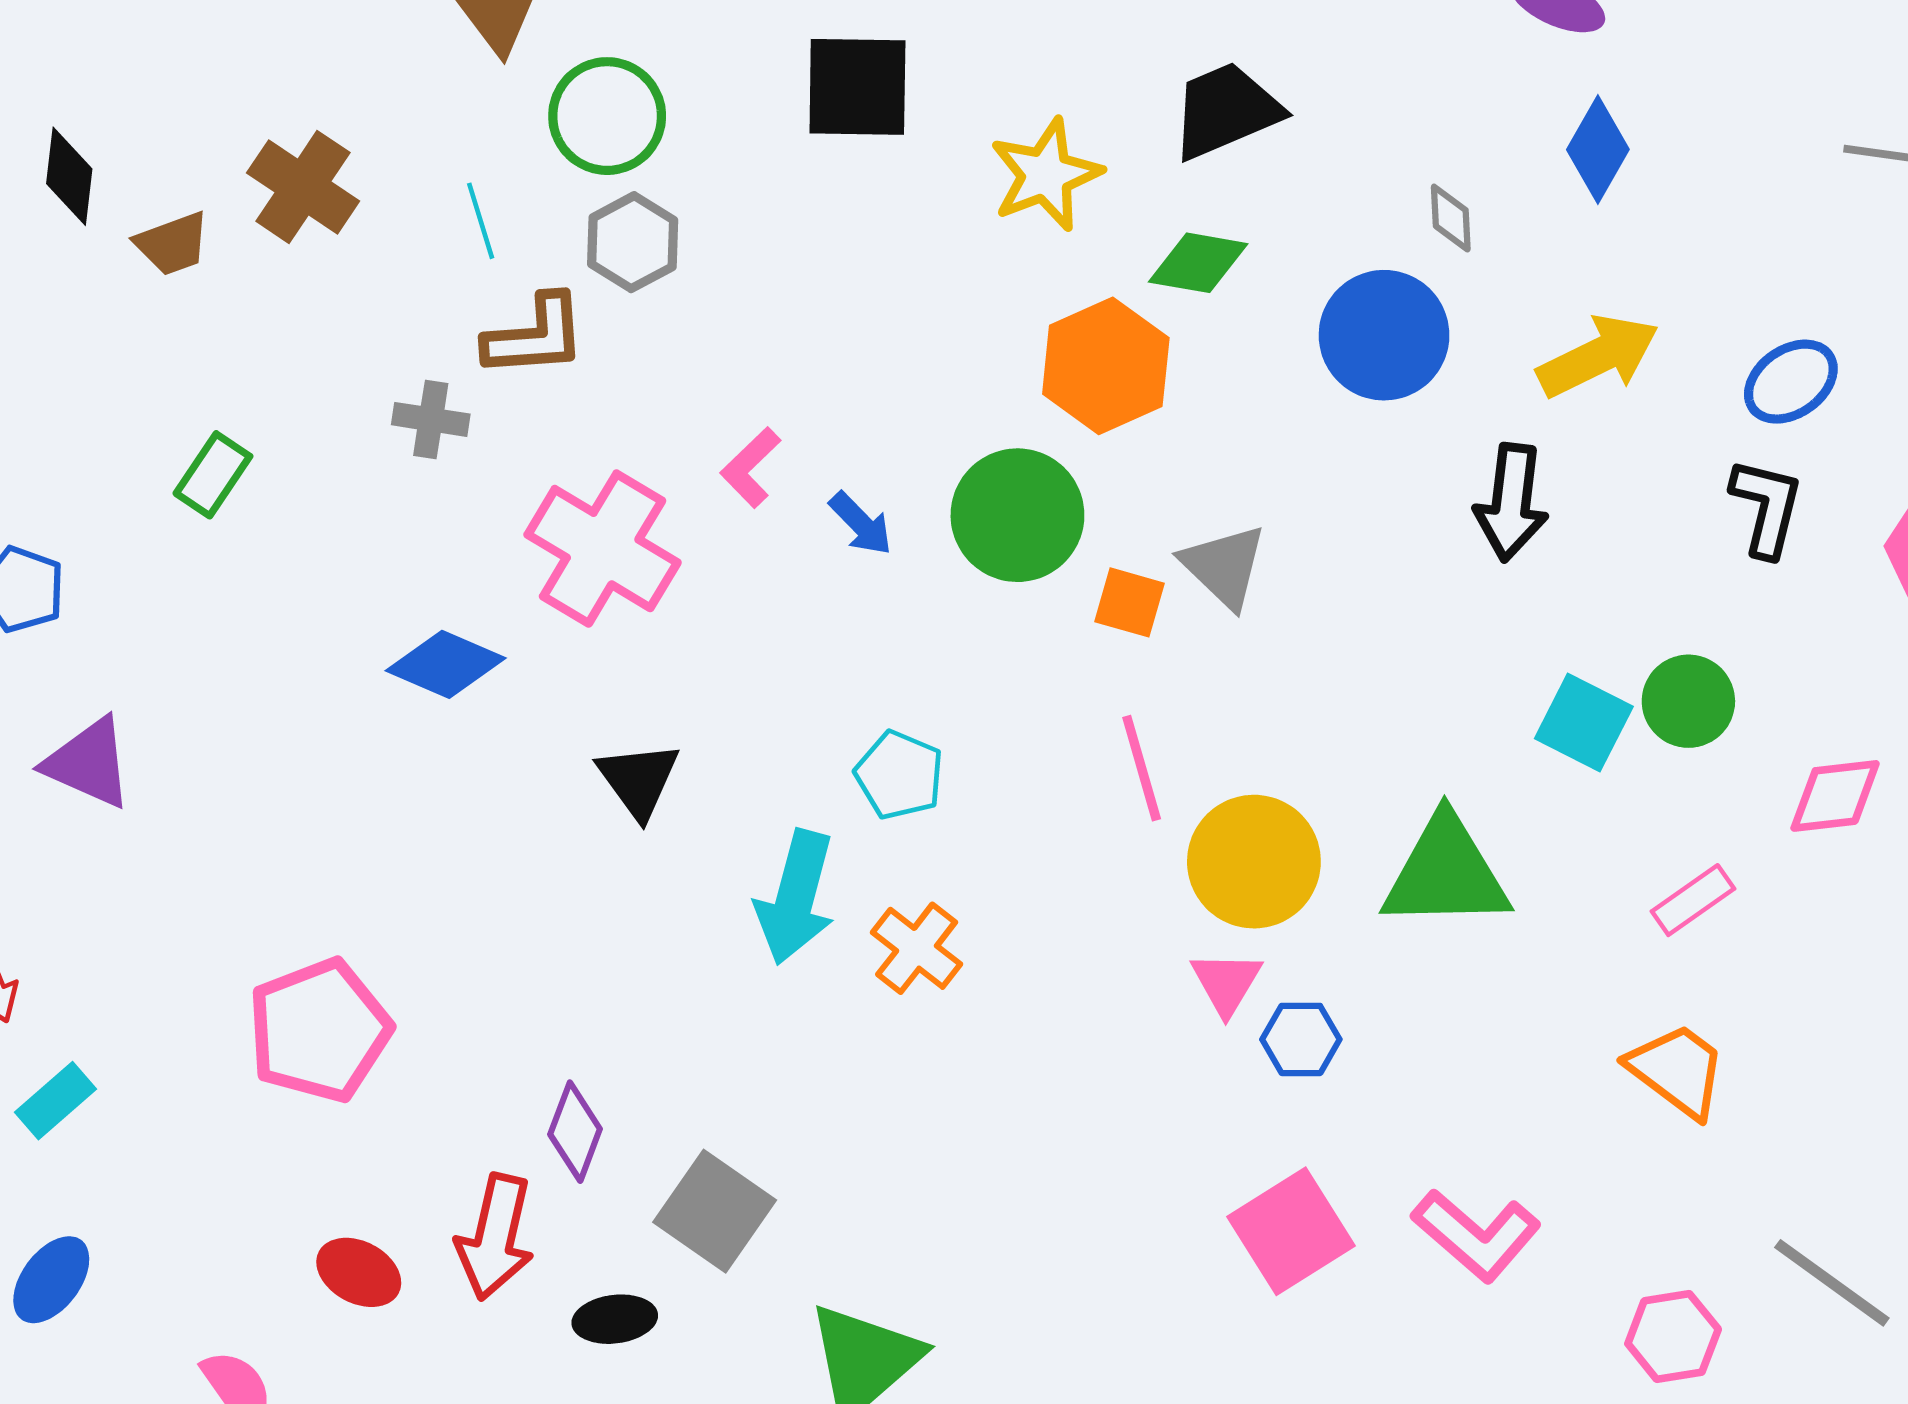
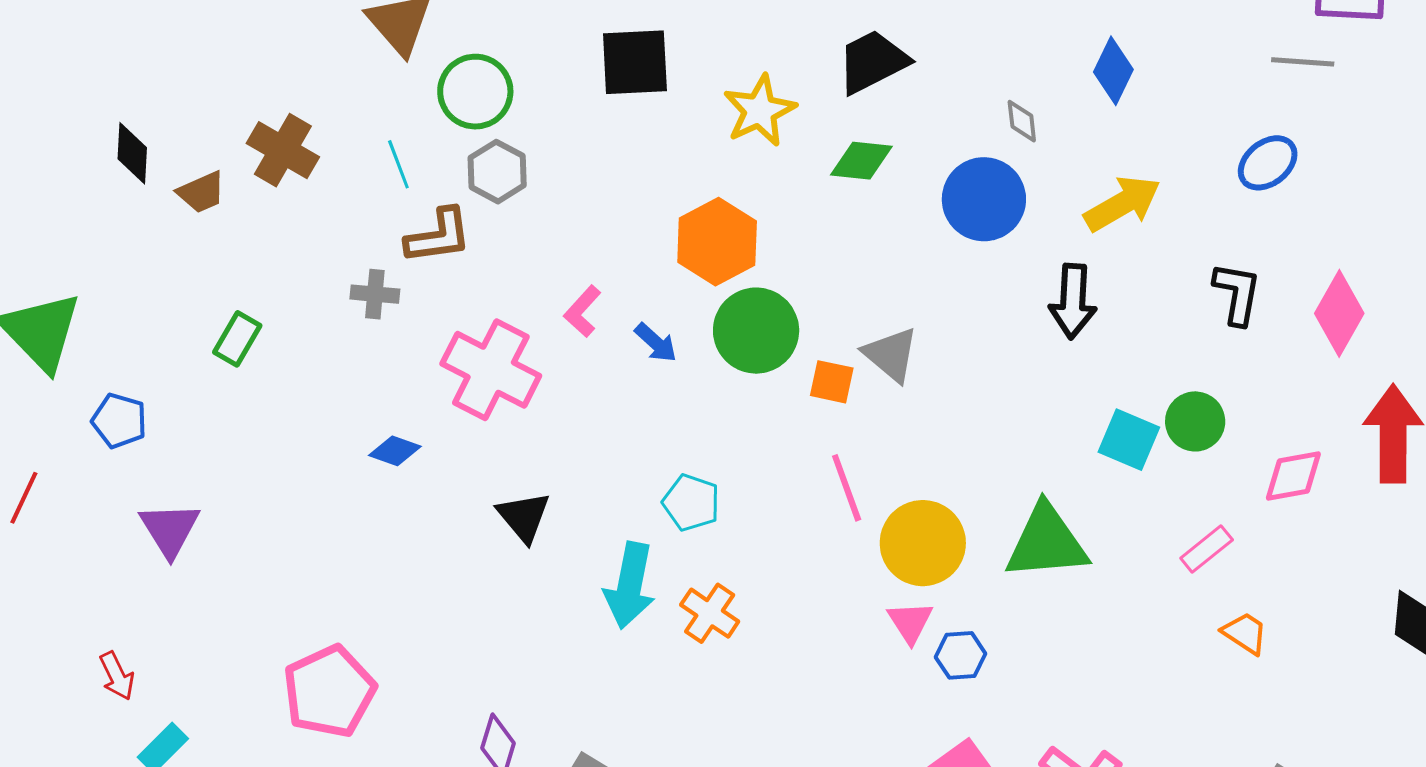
orange hexagon: (1106, 366) -> (717, 242), moved
blue ellipse: (1791, 382) -> (1268, 163), moved
blue diamond: (446, 664) -> (395, 451), size x0.7
purple triangle: (89, 763) -> (170, 529), turned 38
orange trapezoid: (1677, 1070) -> (1245, 633), moved, size x0.7

